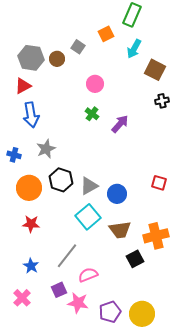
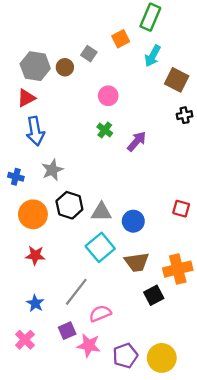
gray triangle: (89, 186) -> (101, 212), turned 30

